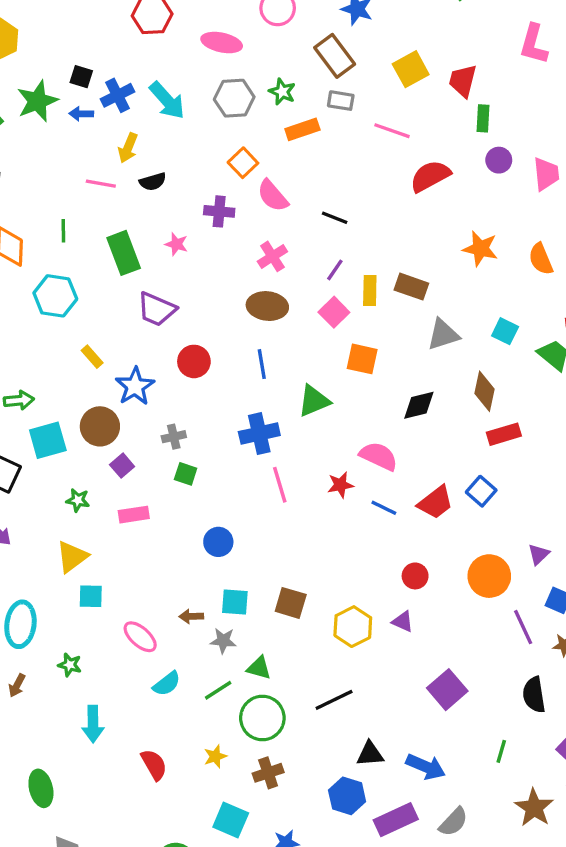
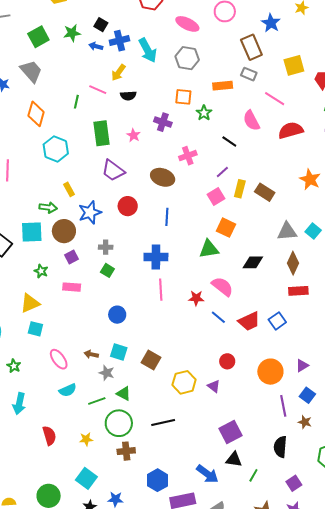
green star: (282, 92) -> (204, 113), moved
green star: (37, 101) -> (72, 33), size x0.7
orange square: (243, 163) -> (183, 97), turned 36
pink semicircle: (273, 196) -> (251, 121), moved
green line: (63, 231) -> (76, 102), moved
brown ellipse: (267, 306) -> (163, 177), moved
gray triangle: (443, 335) -> (287, 231), moved
green arrow: (19, 400) -> (48, 207), moved
green triangle: (314, 401) -> (209, 249), moved
black triangle: (370, 754) -> (234, 459), moved
brown cross: (268, 773) -> (126, 451), moved

